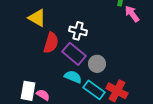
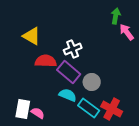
white cross: (78, 31) -> (73, 49), turned -36
red semicircle: (51, 43) -> (46, 61), turned -105

